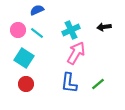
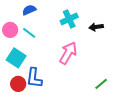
cyan cross: (71, 30) -> (69, 19), moved
blue L-shape: (69, 83) -> (34, 78), moved
green line: (98, 84) -> (101, 84), moved

